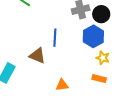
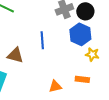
brown triangle: (37, 56) -> (15, 55), moved
orange rectangle: (99, 79) -> (82, 79), moved

